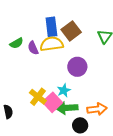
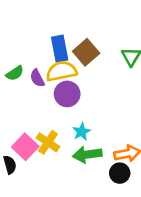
purple circle: (77, 67) -> (67, 94), moved
pink square: (52, 102) -> (25, 147), moved
black circle: (80, 125) -> (120, 173), moved

